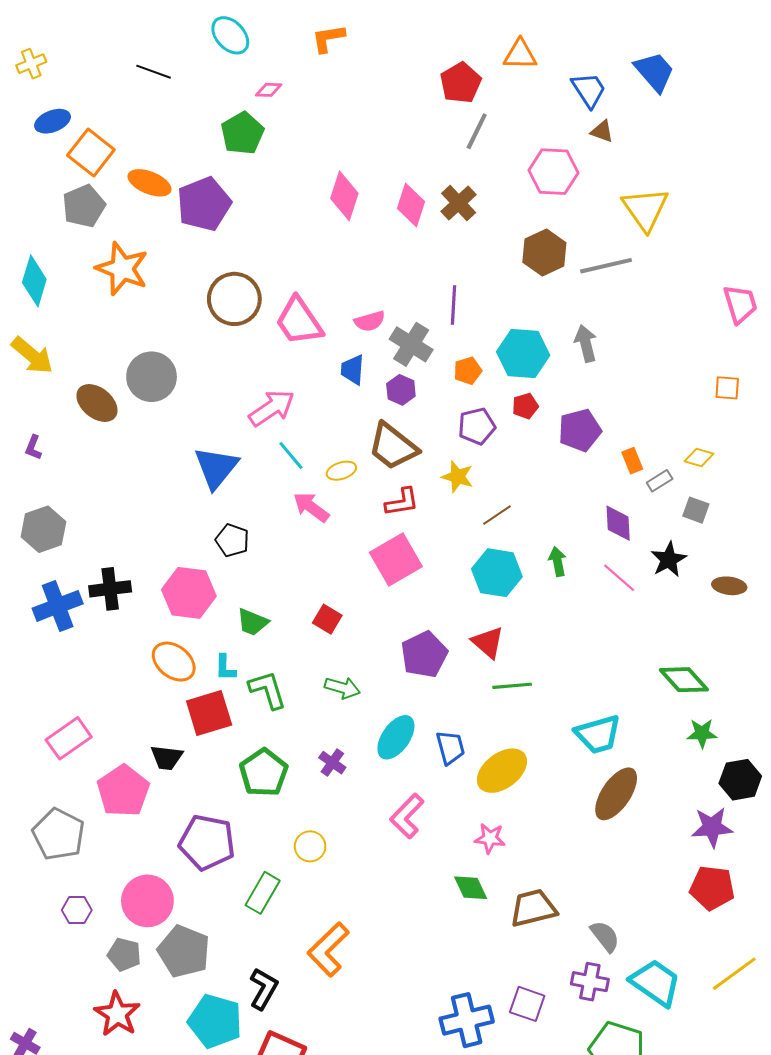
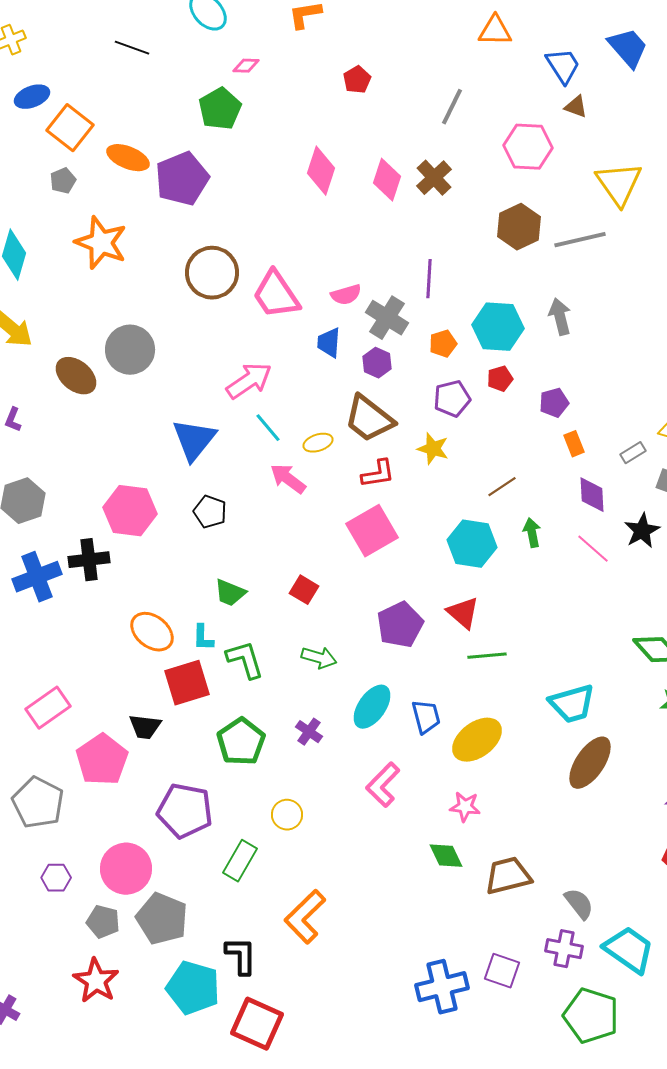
red pentagon: (461, 83) -> (357, 80), moved, size x0.7
gray pentagon: (84, 206) -> (63, 181), size x0.6
purple pentagon: (580, 430) -> (554, 403), size x0.7
orange rectangle: (632, 461) -> (574, 444), moved
brown line: (497, 515) -> (502, 487), moved
pink hexagon: (189, 593) -> (130, 511), moved
black L-shape: (264, 989) -> (241, 956), turned -30

